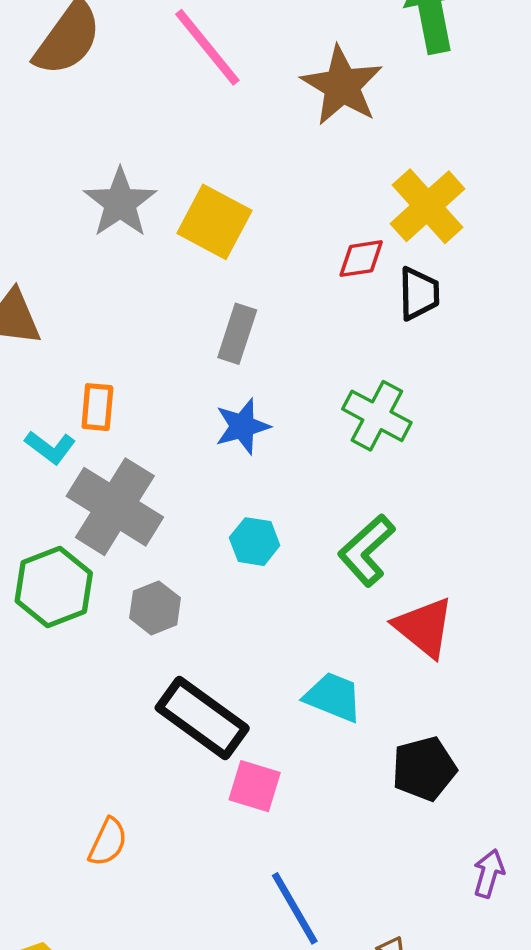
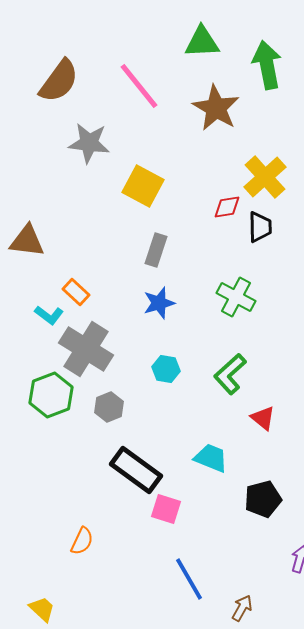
gray star: (120, 203) -> (89, 143), moved, turned -30
orange rectangle: (97, 407) -> (76, 292), turned -52
red triangle: (424, 627) -> (263, 418), size x0.7

